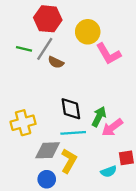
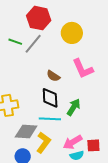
pink L-shape: (108, 54) -> (83, 69), moved
brown semicircle: (56, 62) -> (53, 76), moved
pink arrow: (112, 127) -> (73, 142), moved

